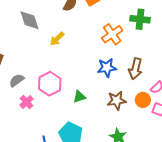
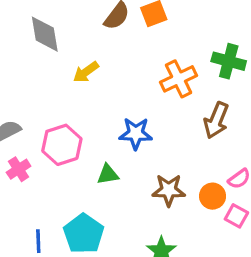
blue star: (107, 68) -> (136, 133), moved
brown arrow: (135, 69) -> (216, 120), moved

